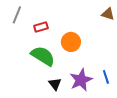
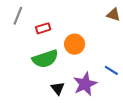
green semicircle: (43, 56) -> (45, 59), turned 130
blue line: (106, 77) -> (111, 70), moved, turned -40

